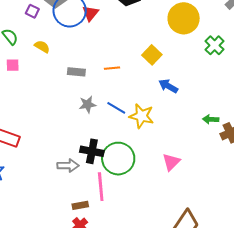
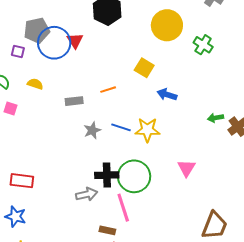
pink square: (13, 65) -> (11, 108), turned 32
brown rectangle: (80, 205) -> (107, 230), turned 35

